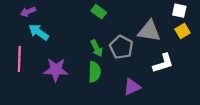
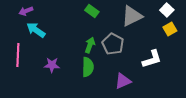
white square: (179, 11) -> (167, 10), turned 32
gray triangle: (149, 31) -> (132, 16), moved, turned -35
green arrow: (97, 48) -> (90, 45), turned -133
purple star: (56, 70) -> (52, 65), size x0.7

